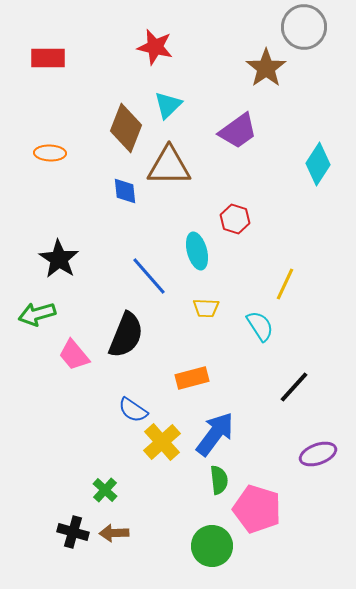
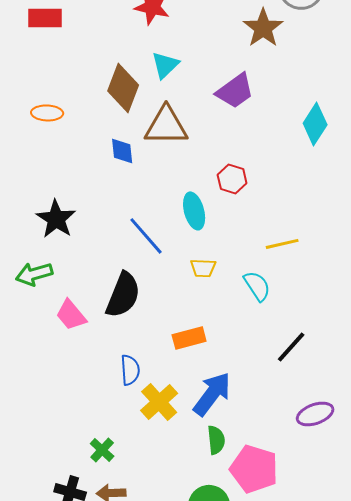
yellow line: (285, 284) -> (282, 244), turned 52
blue semicircle: (133, 410) -> (130, 370), turned -128

